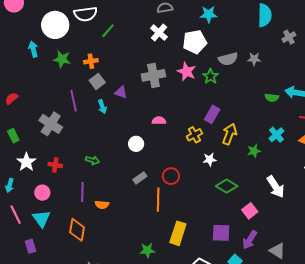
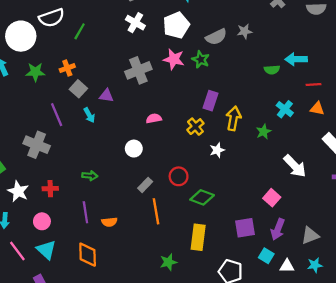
green diamond: (227, 186) -> (202, 197), moved
orange line: (158, 200) -> (156, 211), moved
gray triangle: (277, 251) -> (310, 235), turned -42

